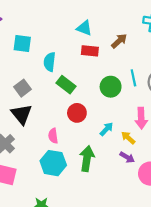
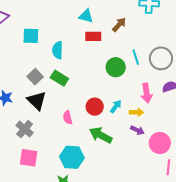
green rectangle: (66, 85) -> (59, 78), moved
red circle: (77, 113) -> (95, 107), moved
yellow arrow: (128, 138) -> (136, 112), turned 144
green arrow: (87, 159) -> (101, 135), turned -65
cyan hexagon: (53, 163) -> (72, 157), moved

